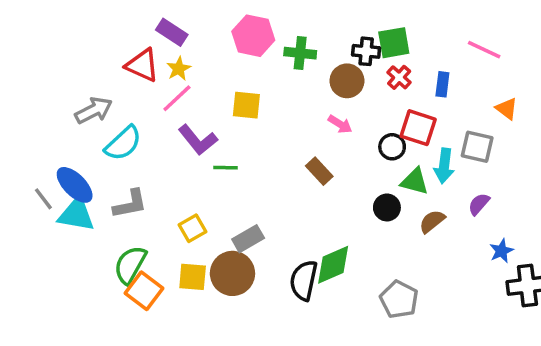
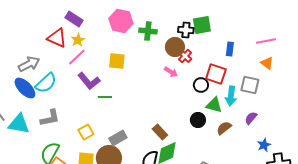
pink line: (484, 50) -> (266, 41), moved, turned -36
red cross: (399, 77) -> (185, 56), moved
brown rectangle: (319, 171) -> (160, 132), moved
blue ellipse: (75, 185) -> (25, 88), moved

